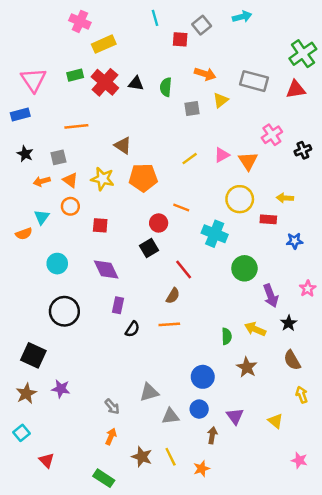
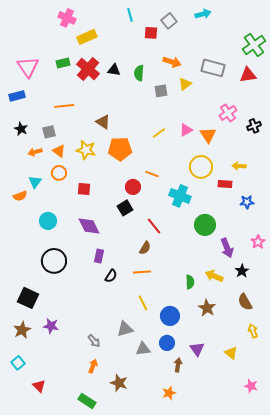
yellow line: (171, 457) -> (143, 303), moved

